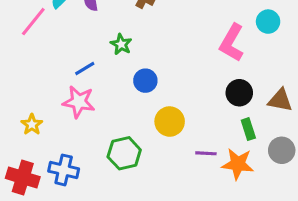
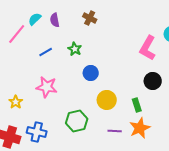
blue line: (85, 69) -> (46, 52), moved
green rectangle: (248, 129) -> (137, 105), moved
purple line: (206, 153) -> (115, 131), moved
orange star: (238, 164) -> (140, 128), moved, turned -30

